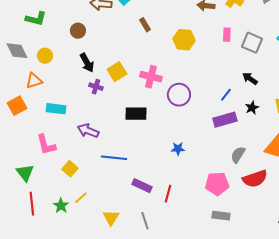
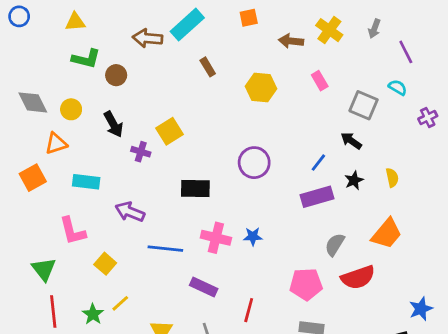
green L-shape: (36, 19) -> (86, 59), moved
pink rectangle: (227, 35) -> (320, 81), turned -32
gray square: (252, 43) -> (363, 105), moved
black arrow: (87, 63) -> (113, 124), moved
pink cross: (151, 77) -> (216, 238), moved
red line: (168, 194) -> (249, 310), moved

